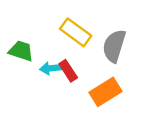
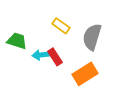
yellow rectangle: (76, 32) -> (61, 26), size x0.7

